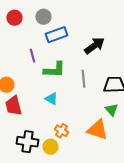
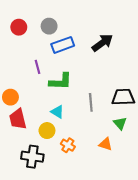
black arrow: (94, 46) -> (102, 43), moved
gray line: (83, 79) -> (91, 102), moved
orange triangle: (97, 130) -> (105, 144), size x0.6
yellow circle: (50, 147) -> (47, 131), moved

